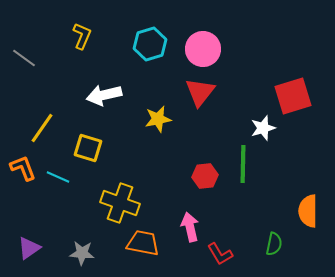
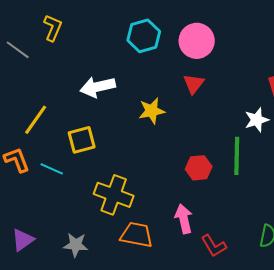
yellow L-shape: (82, 36) -> (53, 28), moved
red triangle: (200, 92) -> (194, 84), size x0.7
yellow square: (88, 148) -> (82, 140), turned -32

